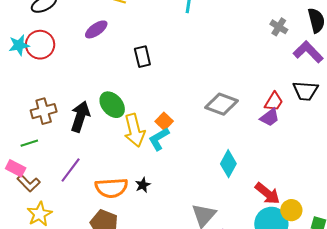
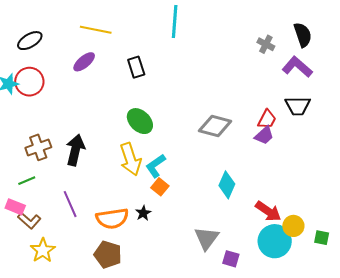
black rectangle: (142, 57) -> (136, 67), moved
green ellipse: (112, 105) -> (140, 121), moved
orange square: (164, 121) -> (160, 187), moved
purple line: (71, 170) -> (70, 204), turned -56

